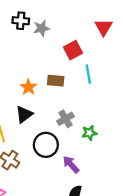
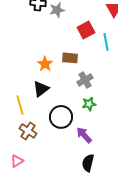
cyan line: (88, 74) -> (106, 42), moved
gray cross: (65, 119) -> (85, 80), moved
green star: (89, 133) -> (89, 104), moved

